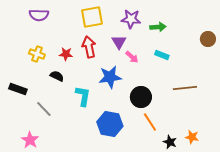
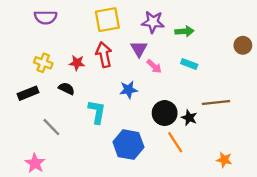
blue star: (110, 77) -> (128, 90), size x0.7
black rectangle: (18, 89) -> (28, 93), moved, turned -42
black star: (170, 142) -> (189, 118), moved

